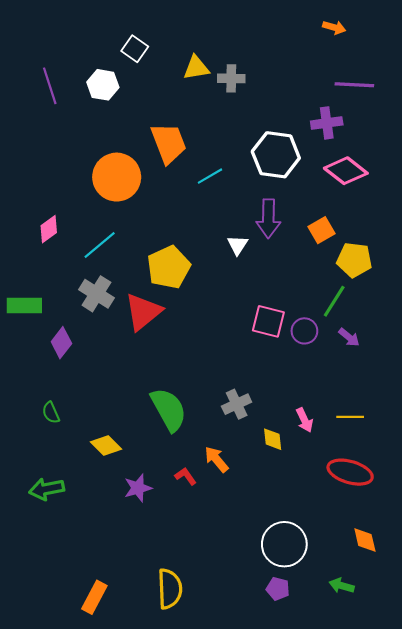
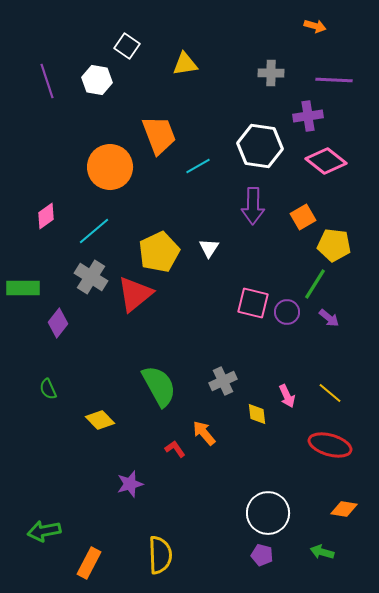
gray cross: (231, 78) -> (271, 73), moved
white triangle: (238, 245) -> (209, 248), moved
yellow line: (350, 417) -> (330, 393), turned 40
purple star: (138, 488) -> (130, 484), moved
green arrow: (47, 489) -> (44, 531), moved
orange diamond: (365, 540) -> (344, 509), turned -68

